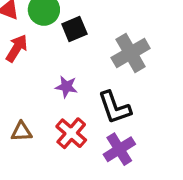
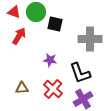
black square: (74, 29) -> (55, 24), turned 35
gray cross: (131, 53) -> (90, 39), turned 30

